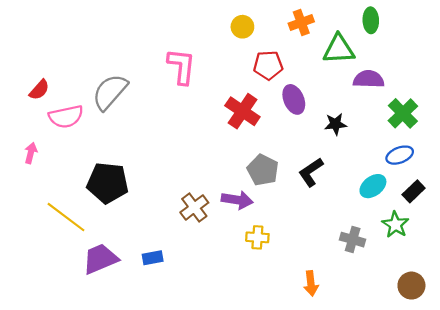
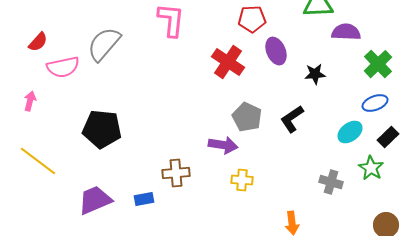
brown cross: (194, 207) -> (176, 173), moved, turned 32
yellow line: (66, 217) -> (38, 161), moved

